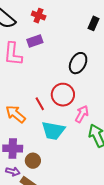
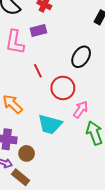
red line: (40, 104) -> (38, 71), moved

